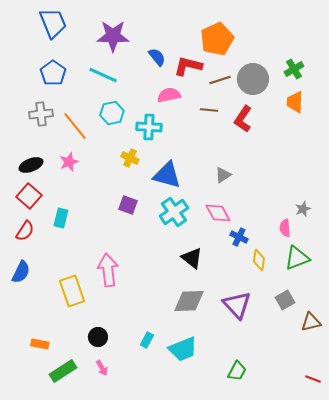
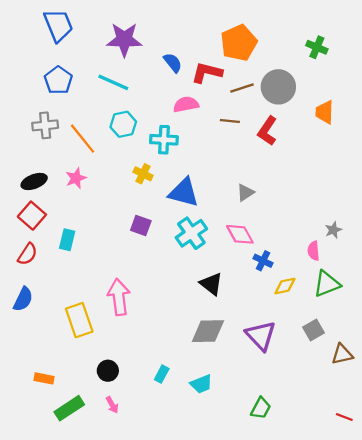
green cross: (294, 69) -> (317, 47), moved, turned -36
yellow diamond: (259, 260) -> (285, 286), turned 70
cyan trapezoid: (183, 349) -> (201, 384), size x0.7

